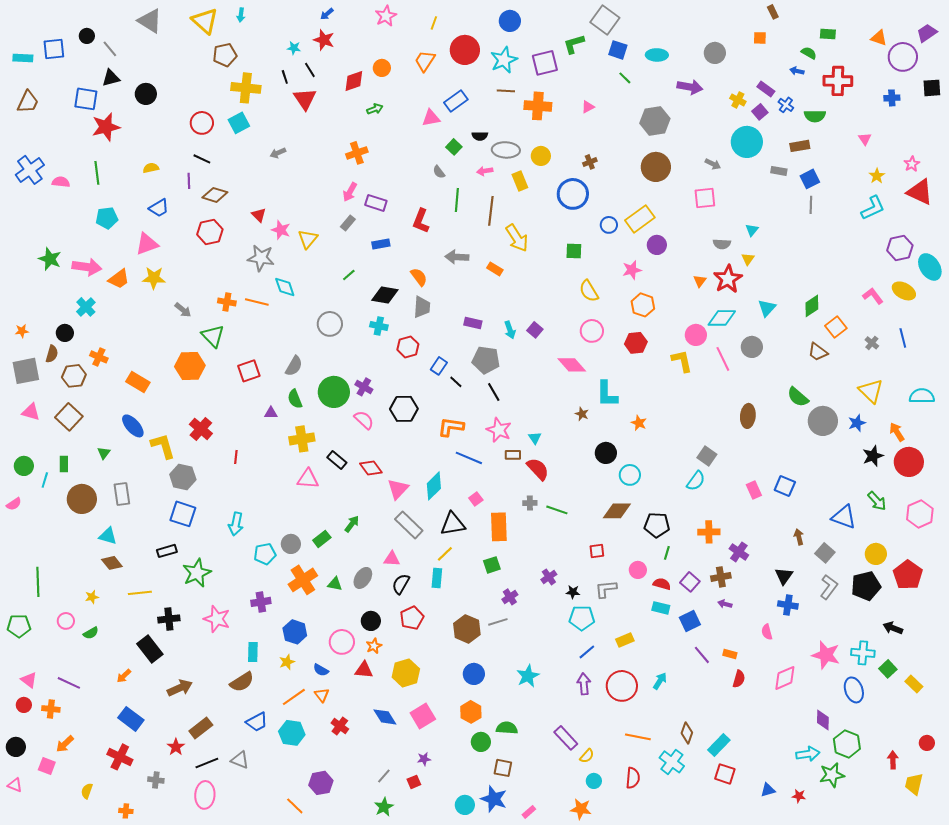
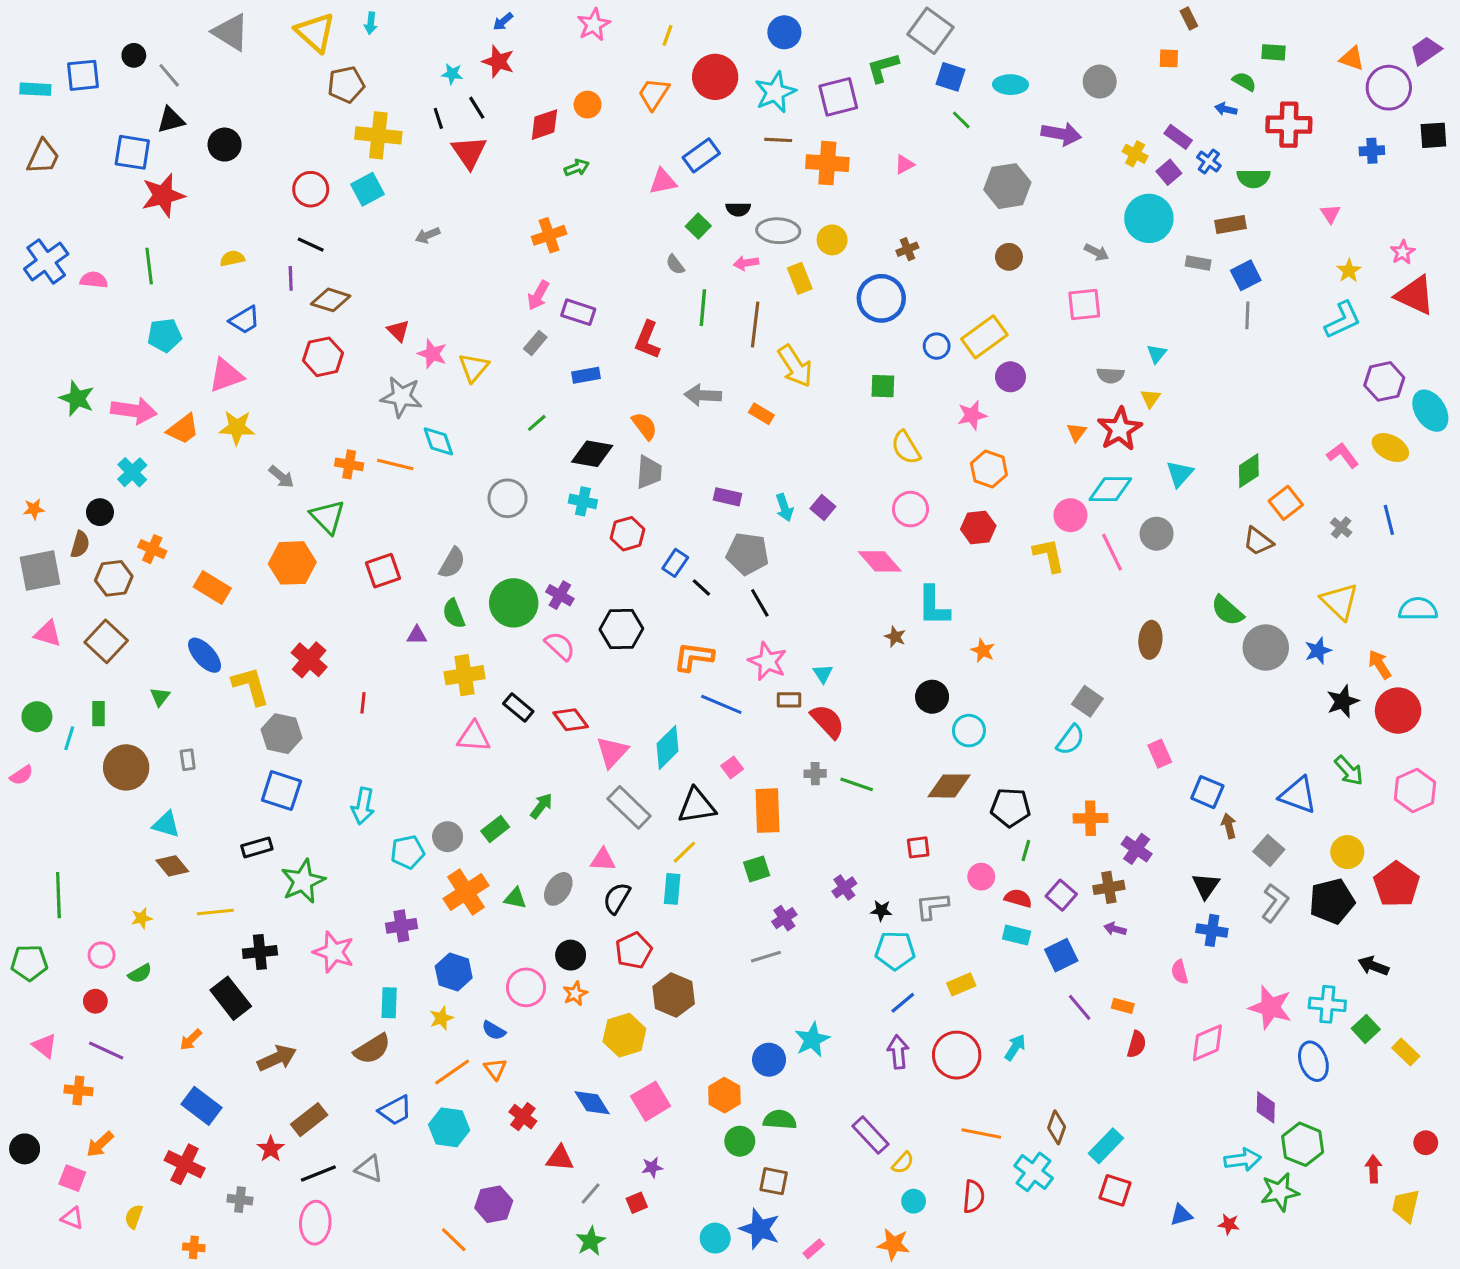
brown circle: (656, 167) -> (1009, 257), size x0.6
blue square: (785, 486) -> (1207, 792), moved
gray rectangle: (122, 494) -> (188, 760), size x0.6
brown hexagon: (467, 629) -> (674, 995), moved
red triangle: (364, 670) -> (560, 1158), moved
blue circle: (474, 674) -> (769, 1060), moved
red circle: (24, 705) -> (95, 1001), moved
pink triangle: (15, 785) -> (72, 1218), moved

